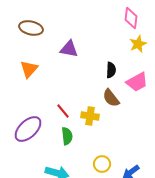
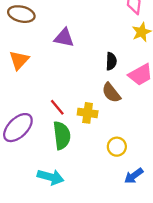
green semicircle: (67, 136) -> (62, 135), size x1.4
yellow circle: (102, 164) -> (117, 147), moved

